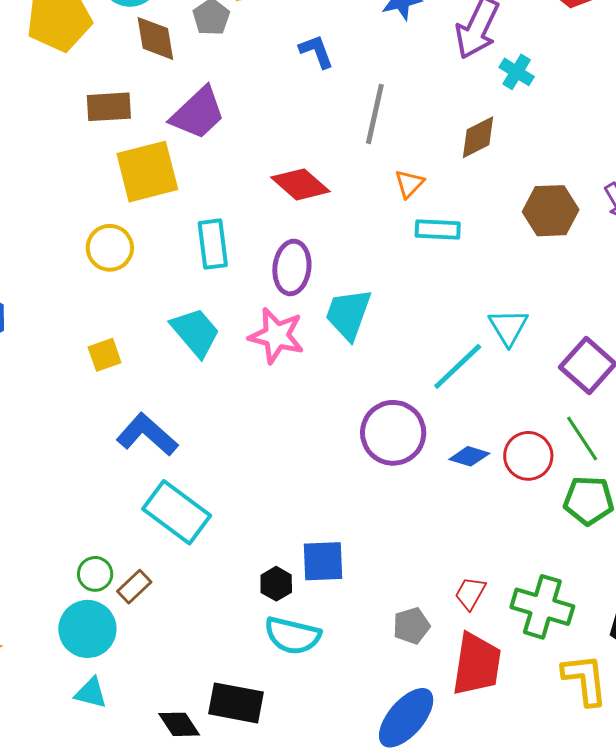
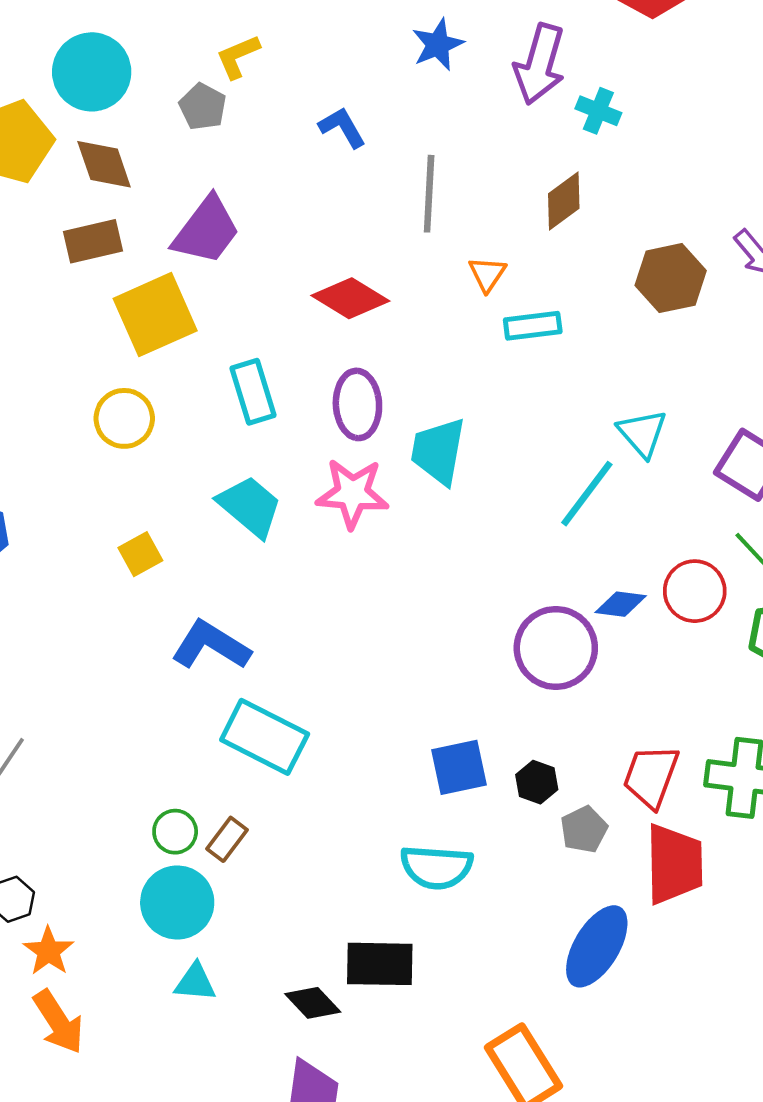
brown diamond: (155, 38) -> (104, 164), moved
purple circle: (393, 433) -> (556, 648), moved
black hexagon: (276, 584) -> (537, 782), moved
red trapezoid: (470, 593) -> (651, 776), size x1.5

